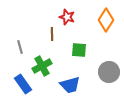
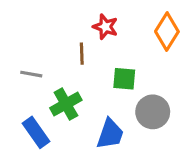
gray line: (20, 47) -> (31, 74), turned -64
gray circle: (109, 72) -> (153, 112), moved
blue trapezoid: (70, 85) -> (110, 134), turned -55

